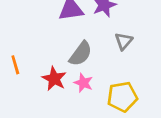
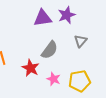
pink star: (83, 83) -> (54, 79), moved

